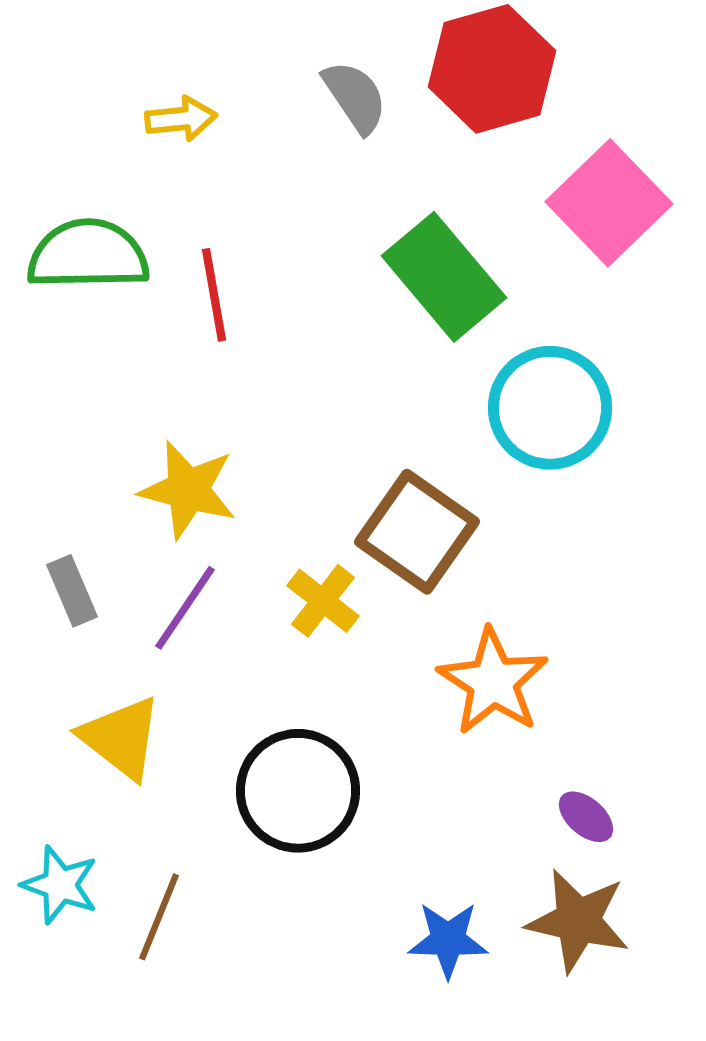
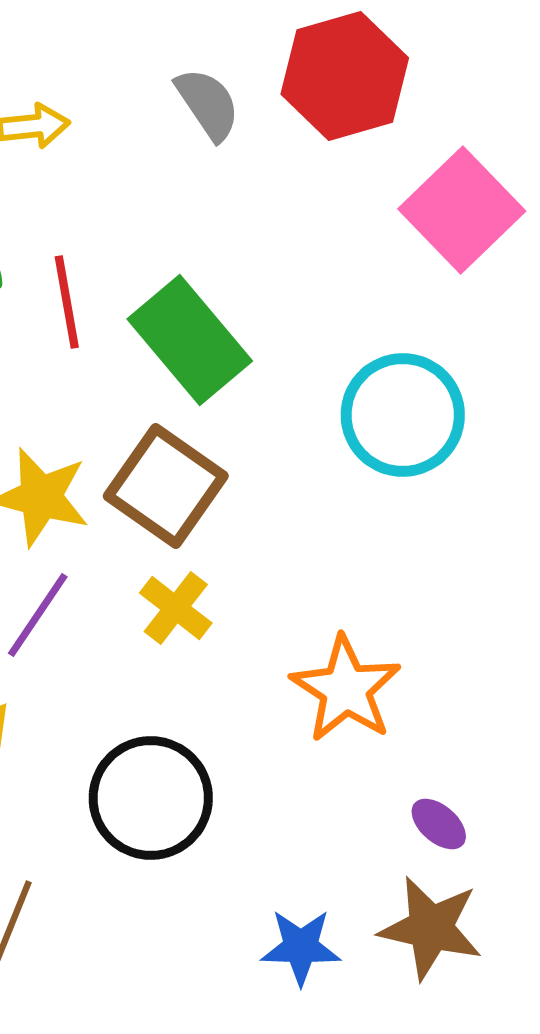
green rectangle: (444, 277) -> (190, 340), moved
brown square: (417, 532) -> (166, 486), moved

